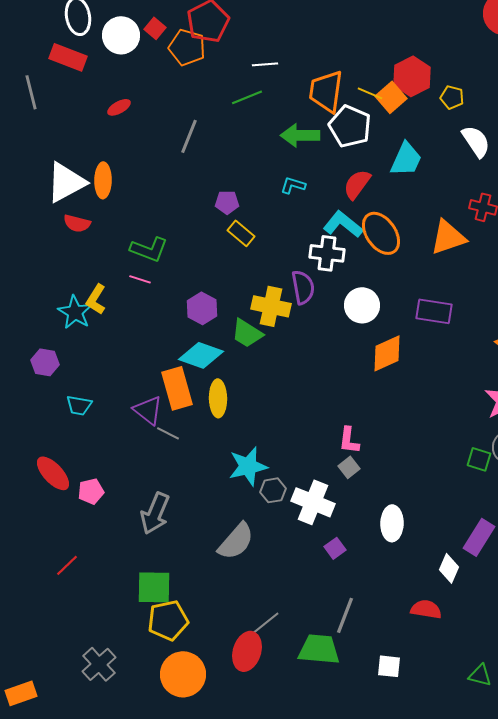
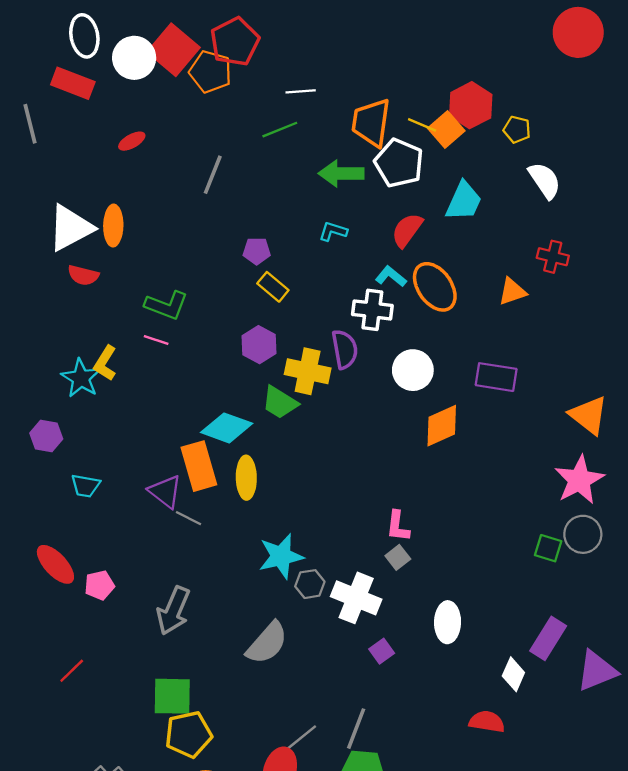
red square: (155, 28) -> (173, 50), size x2.0
cyan L-shape: (343, 224) -> (391, 276), size x0.7
orange triangle: (448, 237) -> (512, 291), size x0.7
purple hexagon: (202, 308) -> (259, 345), moved
gray line: (345, 615) -> (356, 729), moved

